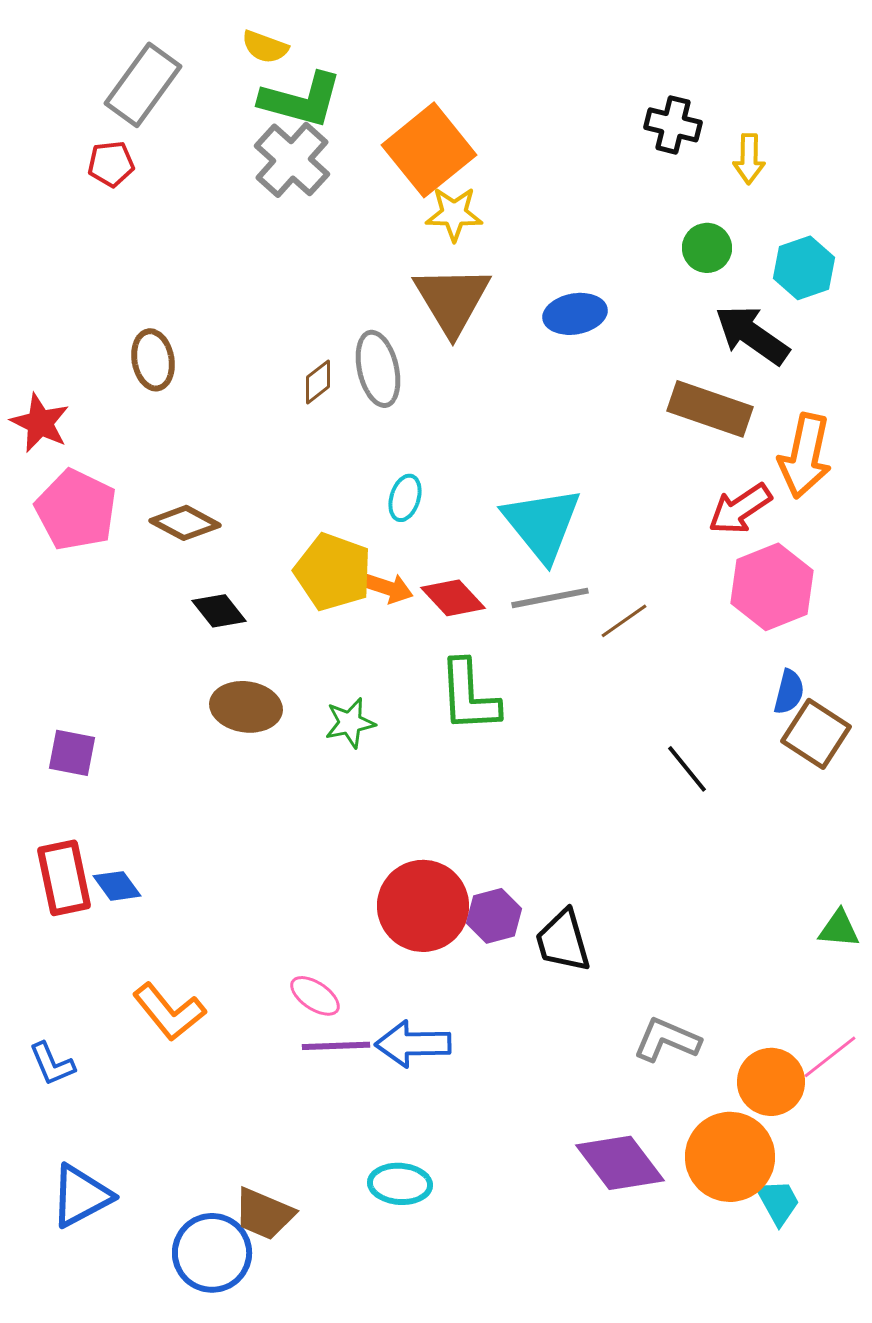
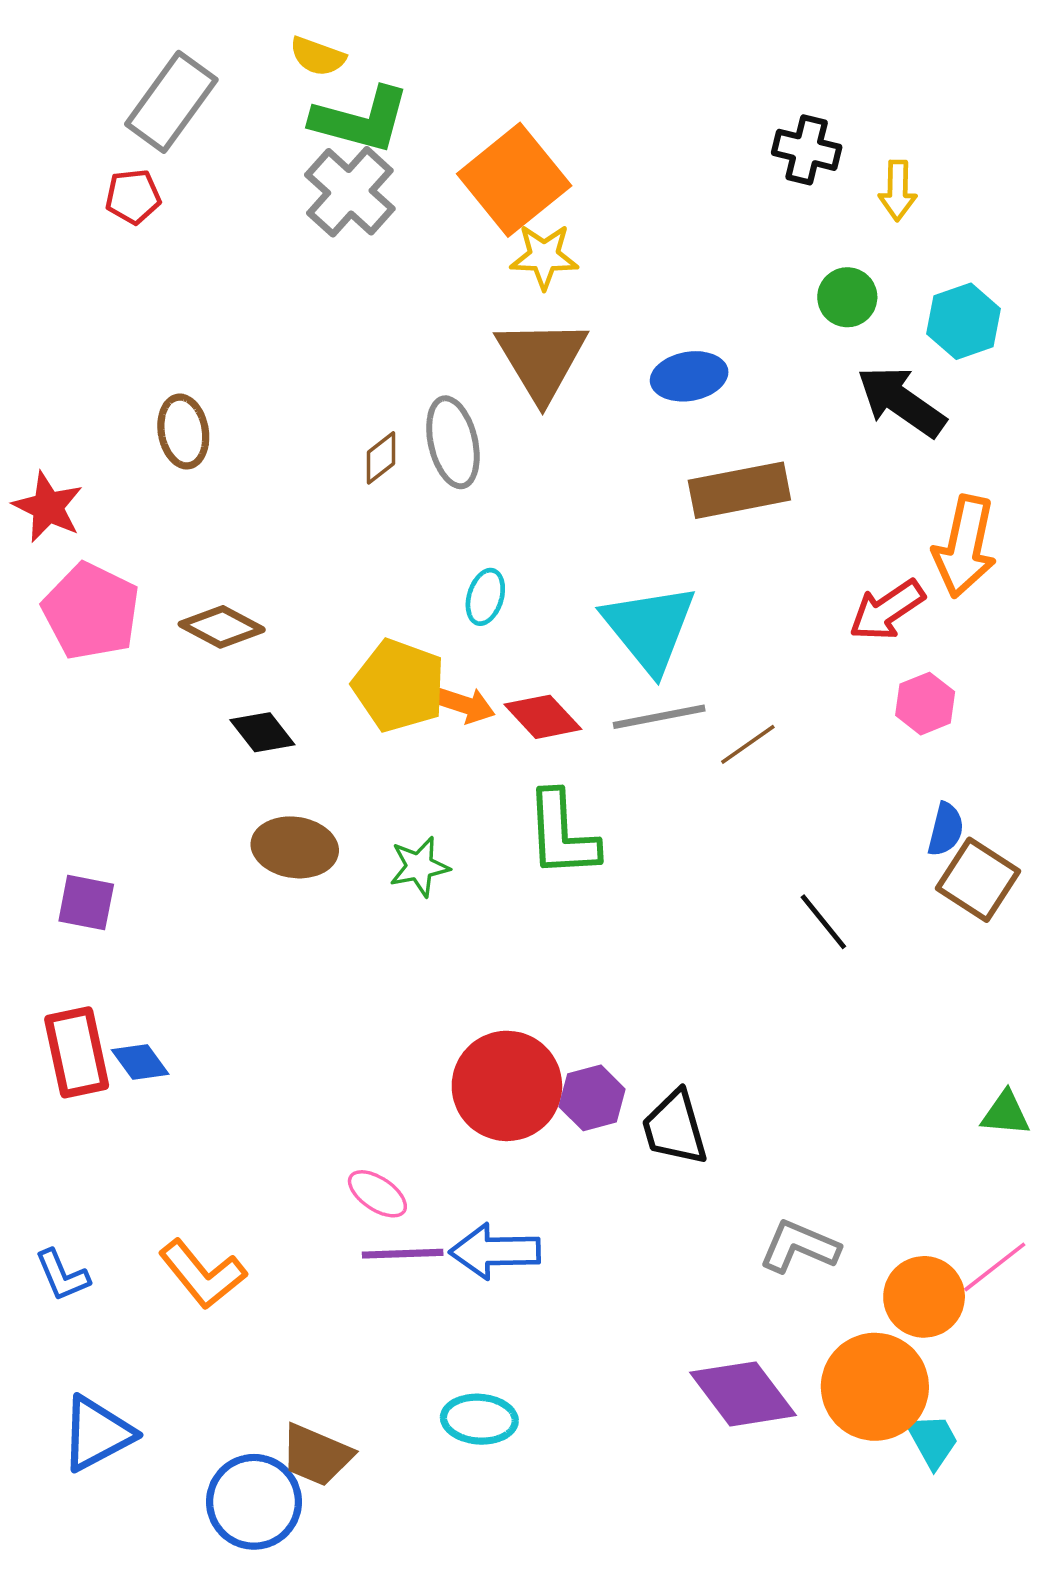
brown rectangle: (710, 409) -> (739, 490), moved, turned -30
pink hexagon: (772, 587) -> (925, 704), size x0.6
orange L-shape: (169, 1012) -> (202, 1274), moved

